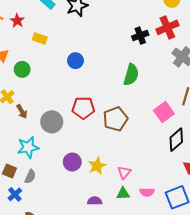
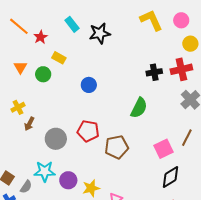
green circle: (22, 69) -> (43, 74), moved
brown arrow: (22, 111) -> (29, 124), turned 48
cyan star: (28, 147) -> (45, 171), moved

